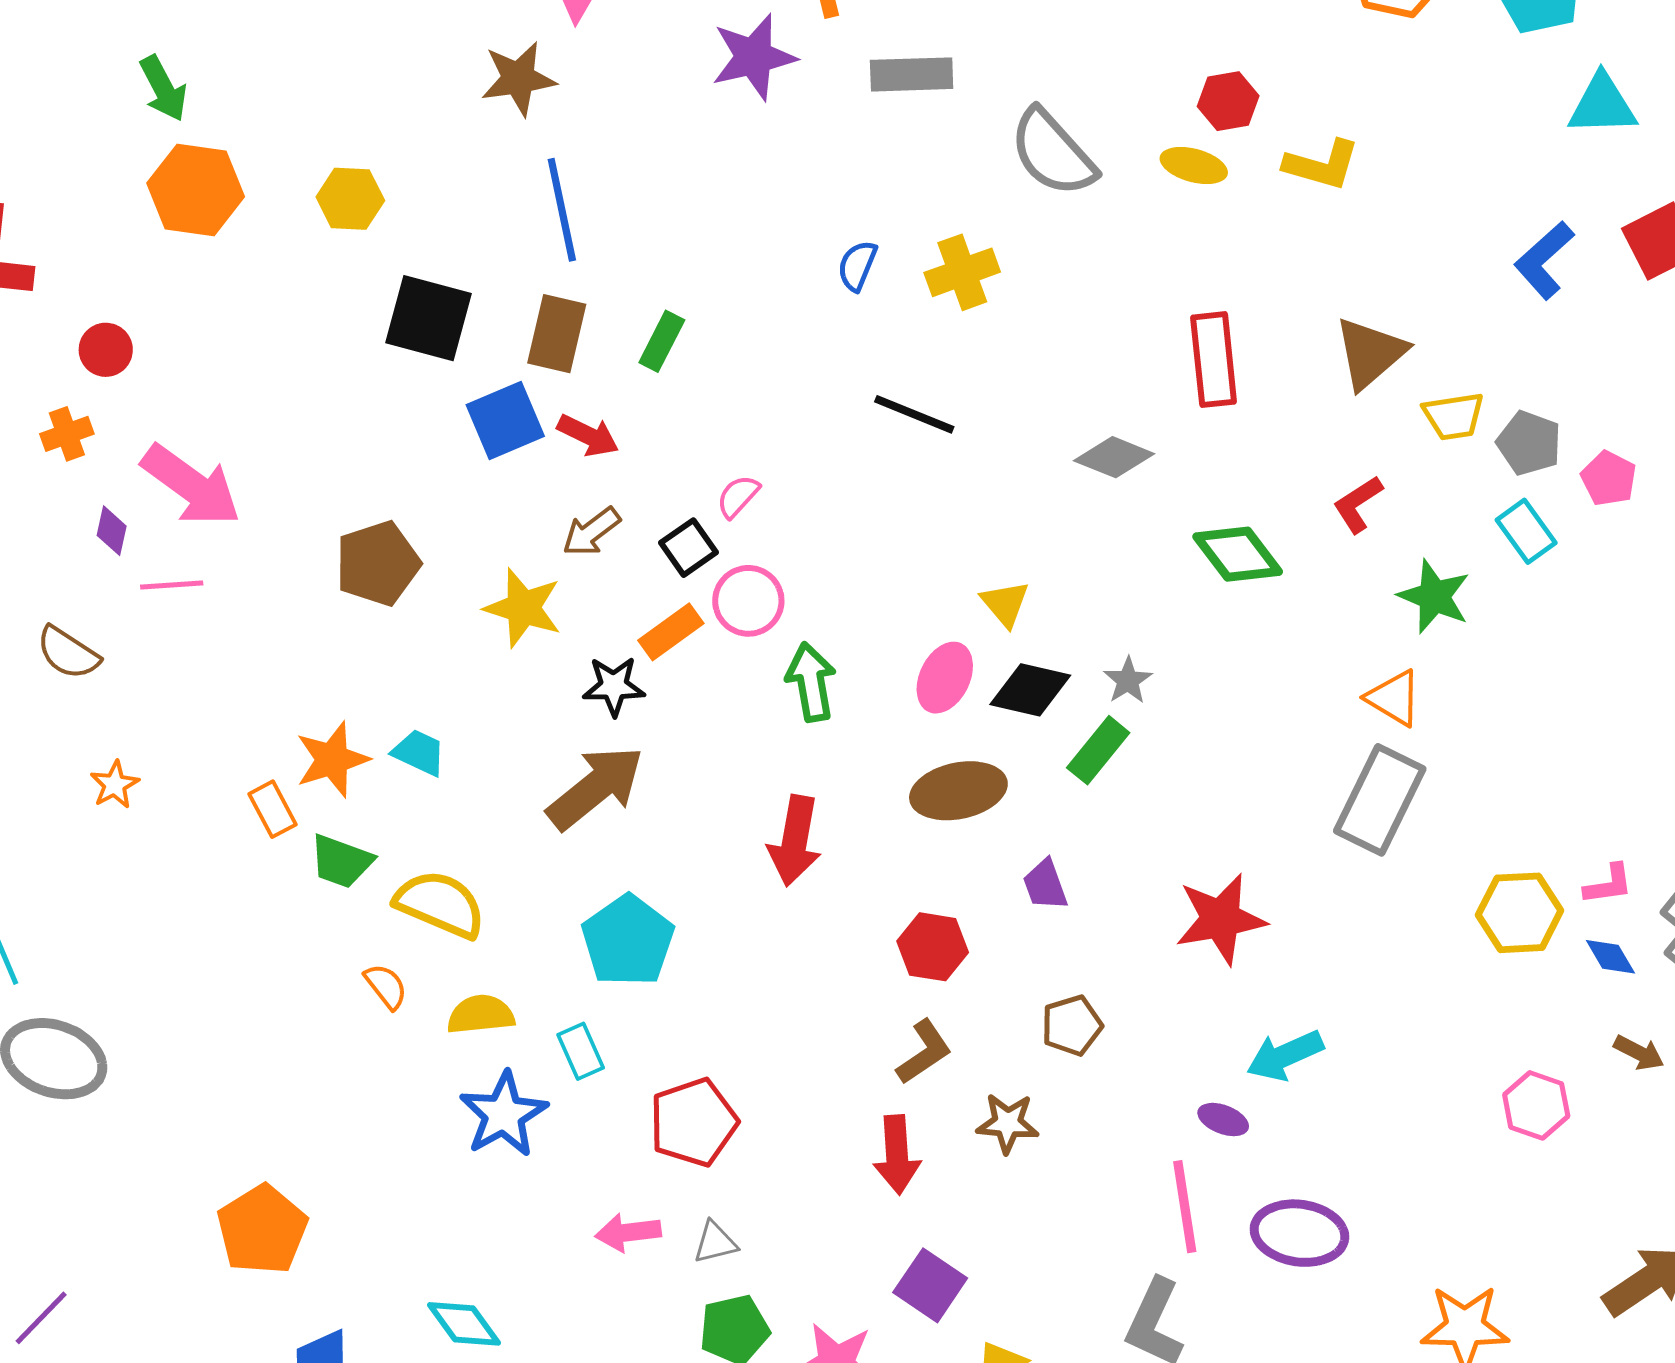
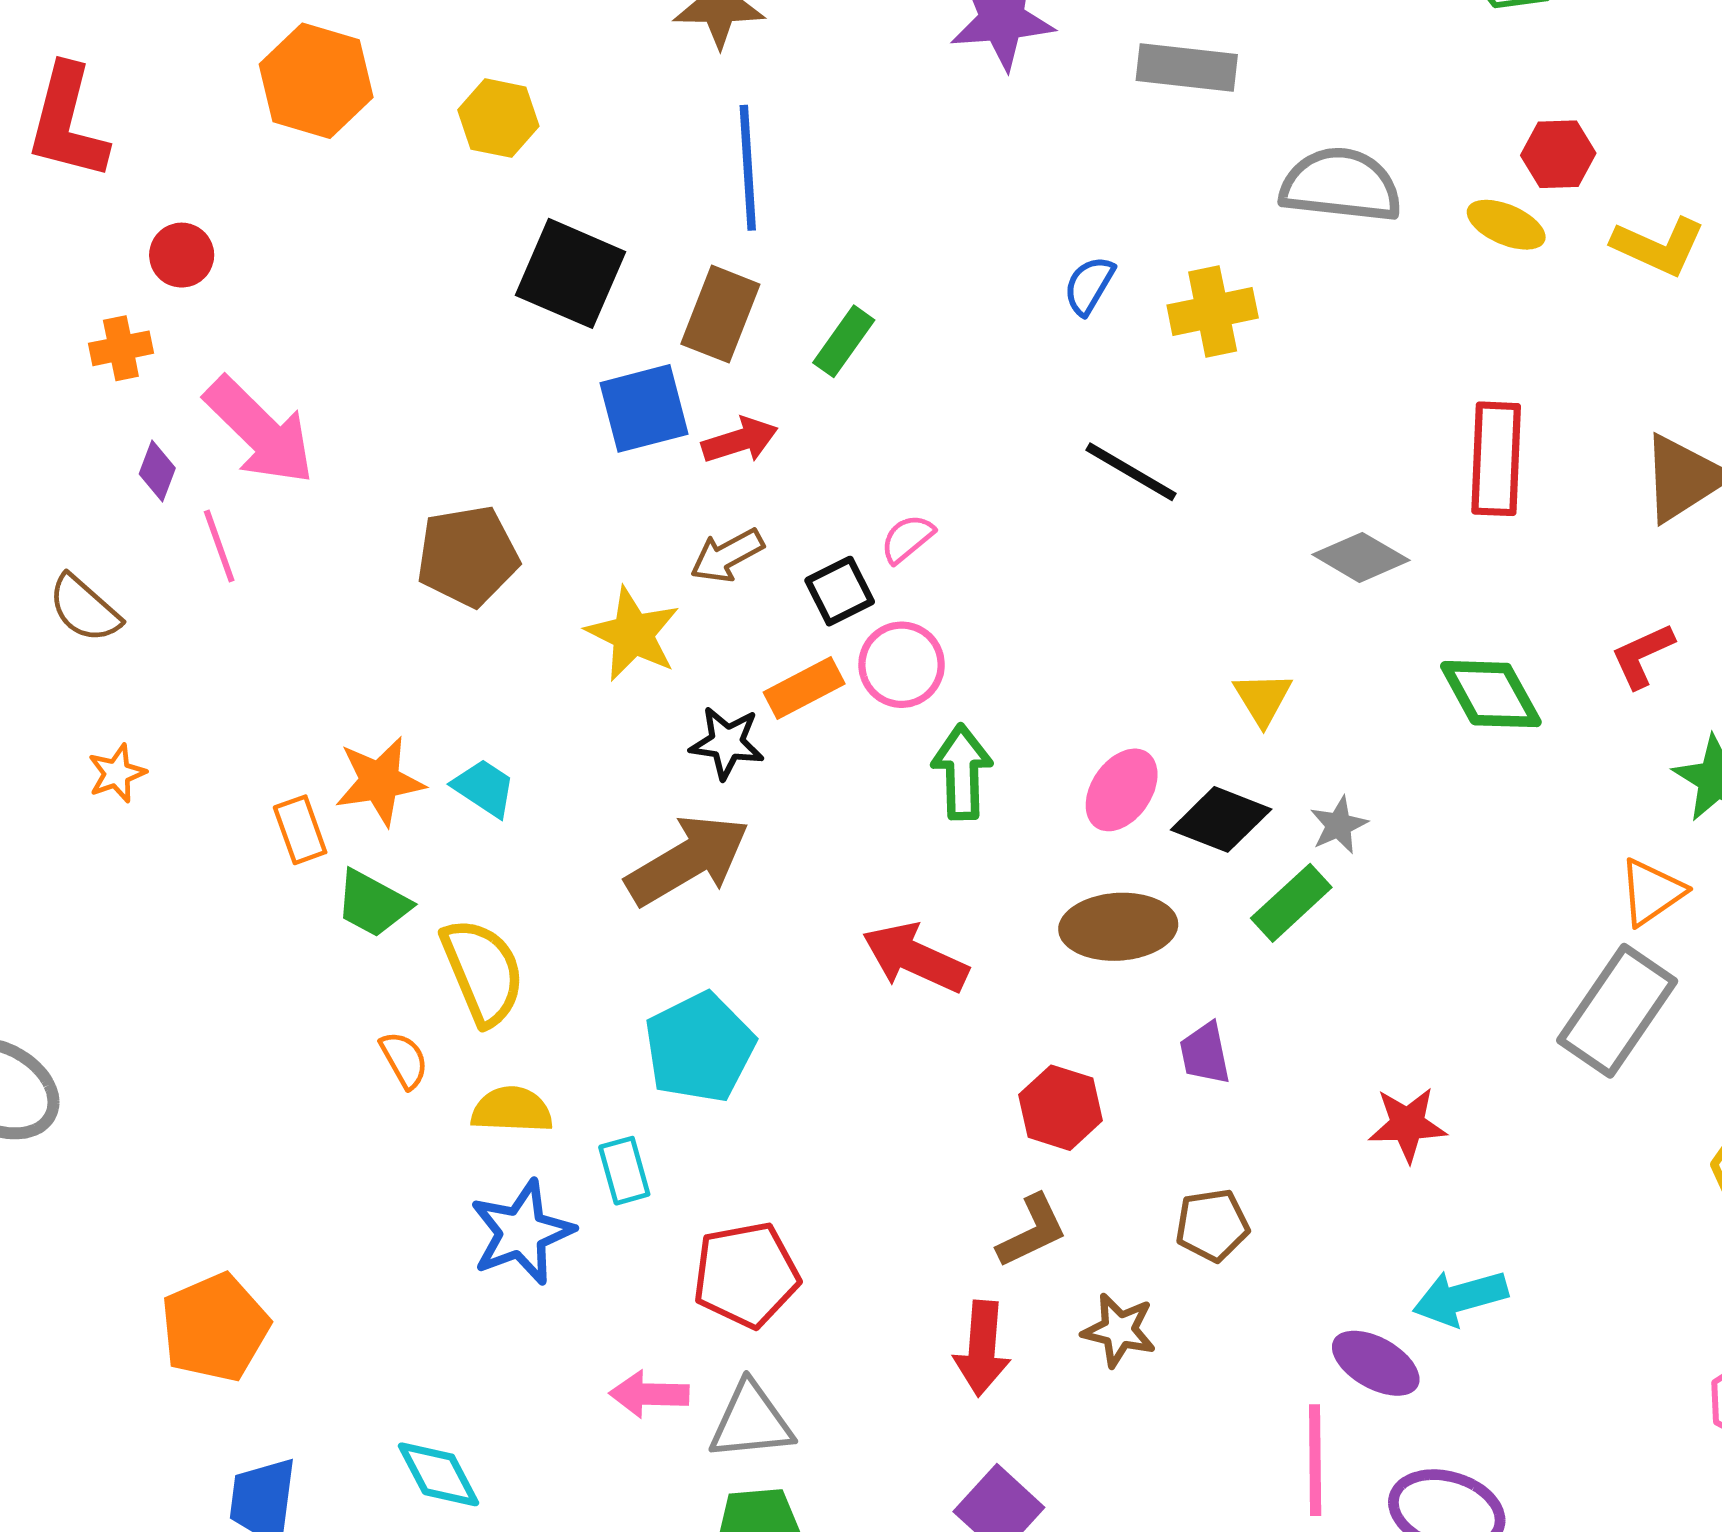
gray semicircle: (1053, 153) -> (1341, 185), turned 130
red arrow: (588, 435) -> (740, 440), turned -52
pink line: (172, 585) -> (219, 546), turned 66
yellow triangle: (1005, 604) -> (1263, 698), moved
orange triangle: (1394, 698) -> (1652, 892), turned 46
red arrow: (795, 841) -> (915, 958), turned 96
yellow semicircle: (440, 904) -> (483, 972), turned 36
red star: (1221, 919) -> (1407, 1124), size x0.7
purple ellipse: (1223, 1120) -> (1376, 1363), size x1.5
gray triangle: (715, 1242) -> (751, 1421), size x1.6

